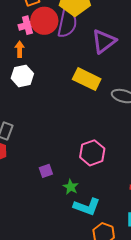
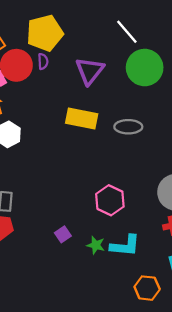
purple semicircle: (67, 23) -> (43, 61), size x0.5
cyan L-shape: (87, 207) -> (125, 246), moved

